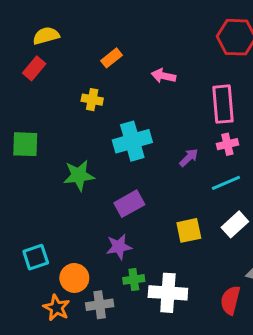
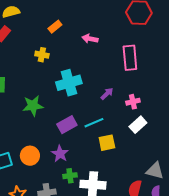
pink cross: (227, 144) -> (133, 102), moved
cyan line: (226, 183) -> (94, 123), moved
white rectangle: (235, 224) -> (138, 125), moved
purple star: (119, 247) -> (60, 154), turned -30
orange circle: (74, 278) -> (30, 156), moved

